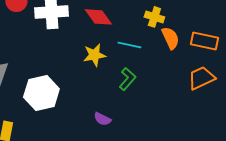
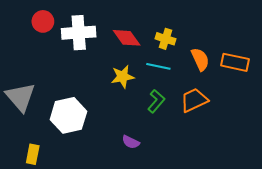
yellow cross: (154, 17) -> (165, 39), moved
orange trapezoid: (201, 78) -> (194, 100), moved

